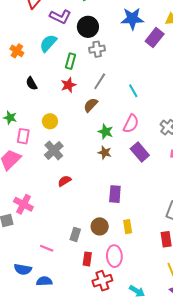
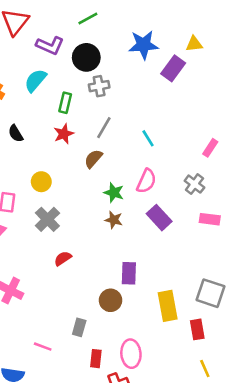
brown circle: (100, 226) -> (111, 300), moved
yellow rectangle: (128, 227) -> (168, 306), moved, size x1.6

